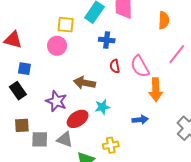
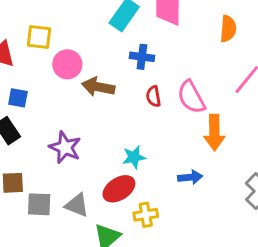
yellow square: (66, 25) -> (39, 37), moved
brown arrow: (84, 83) -> (98, 87), moved
red ellipse: (78, 119) -> (119, 189), moved

